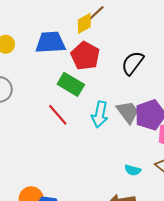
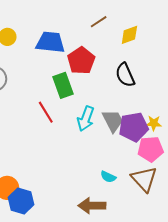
yellow diamond: (84, 23) -> (129, 35), moved
black semicircle: (133, 63) -> (125, 75), turned -70
green rectangle: (71, 84) -> (63, 85), turned 30

